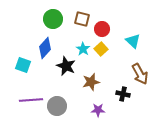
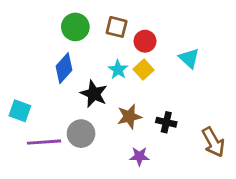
cyan square: (23, 65) -> (20, 111), moved
brown arrow: (140, 74) -> (213, 142), moved
black cross: (123, 94) -> (166, 122), moved
gray circle: (57, 106) -> (81, 134), moved

